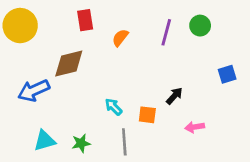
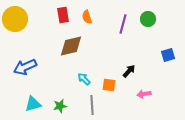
orange semicircle: (120, 38) -> (87, 17), moved, turned -56
brown diamond: (69, 63) -> (71, 46), moved

